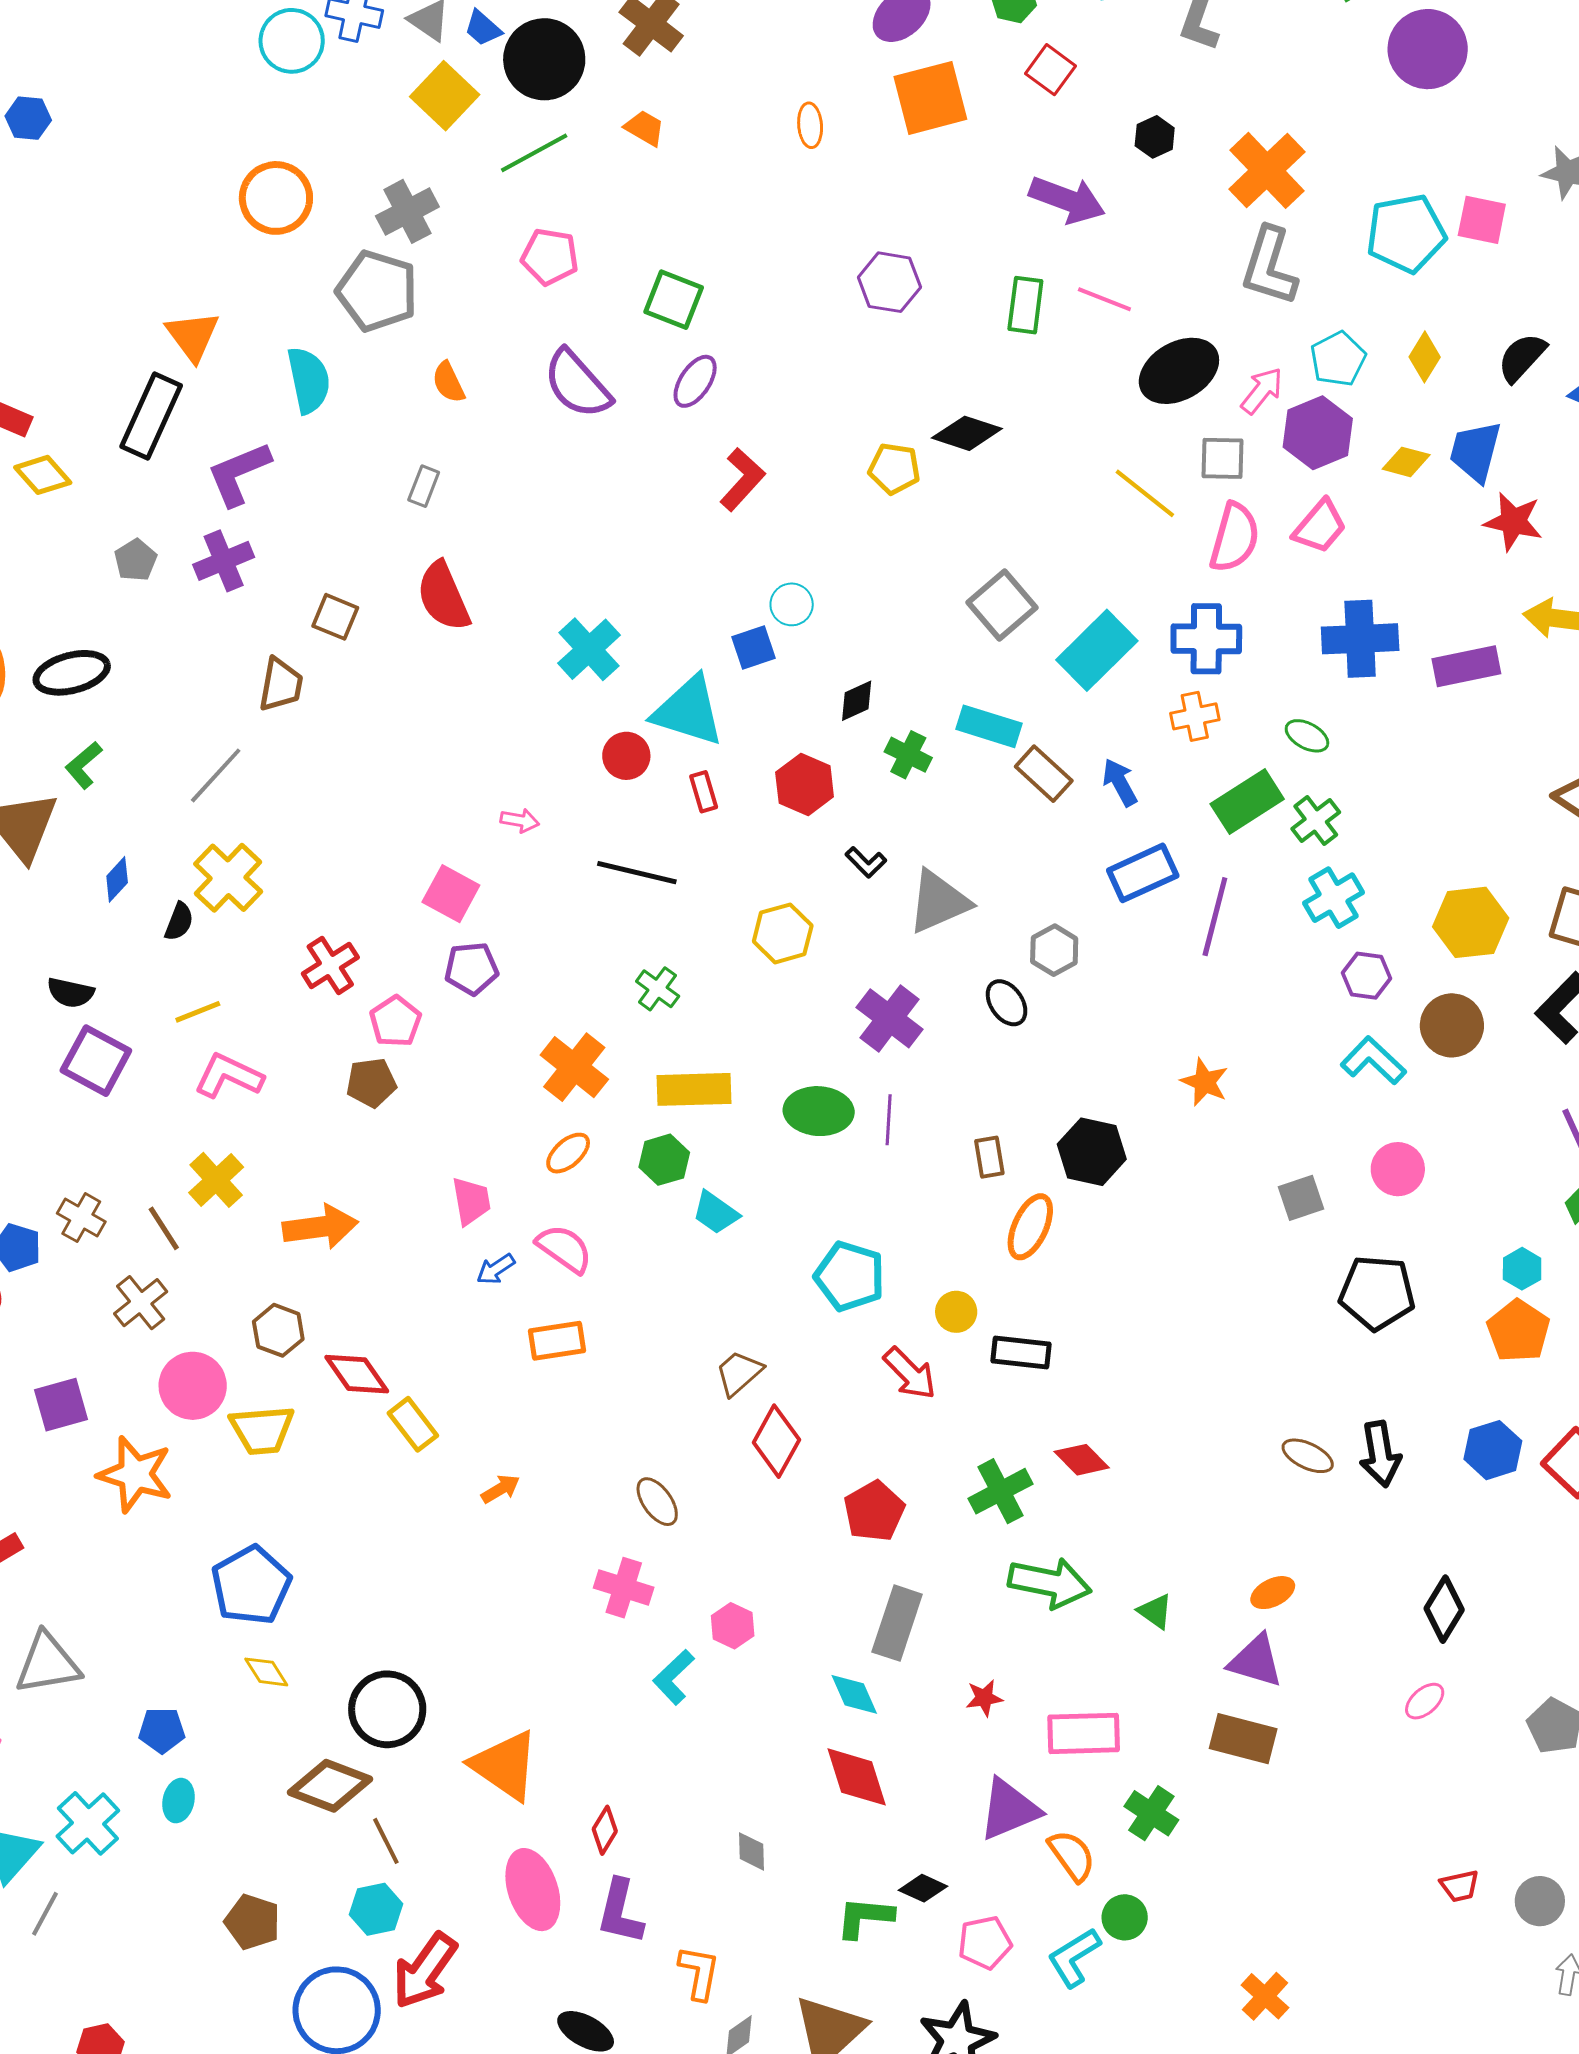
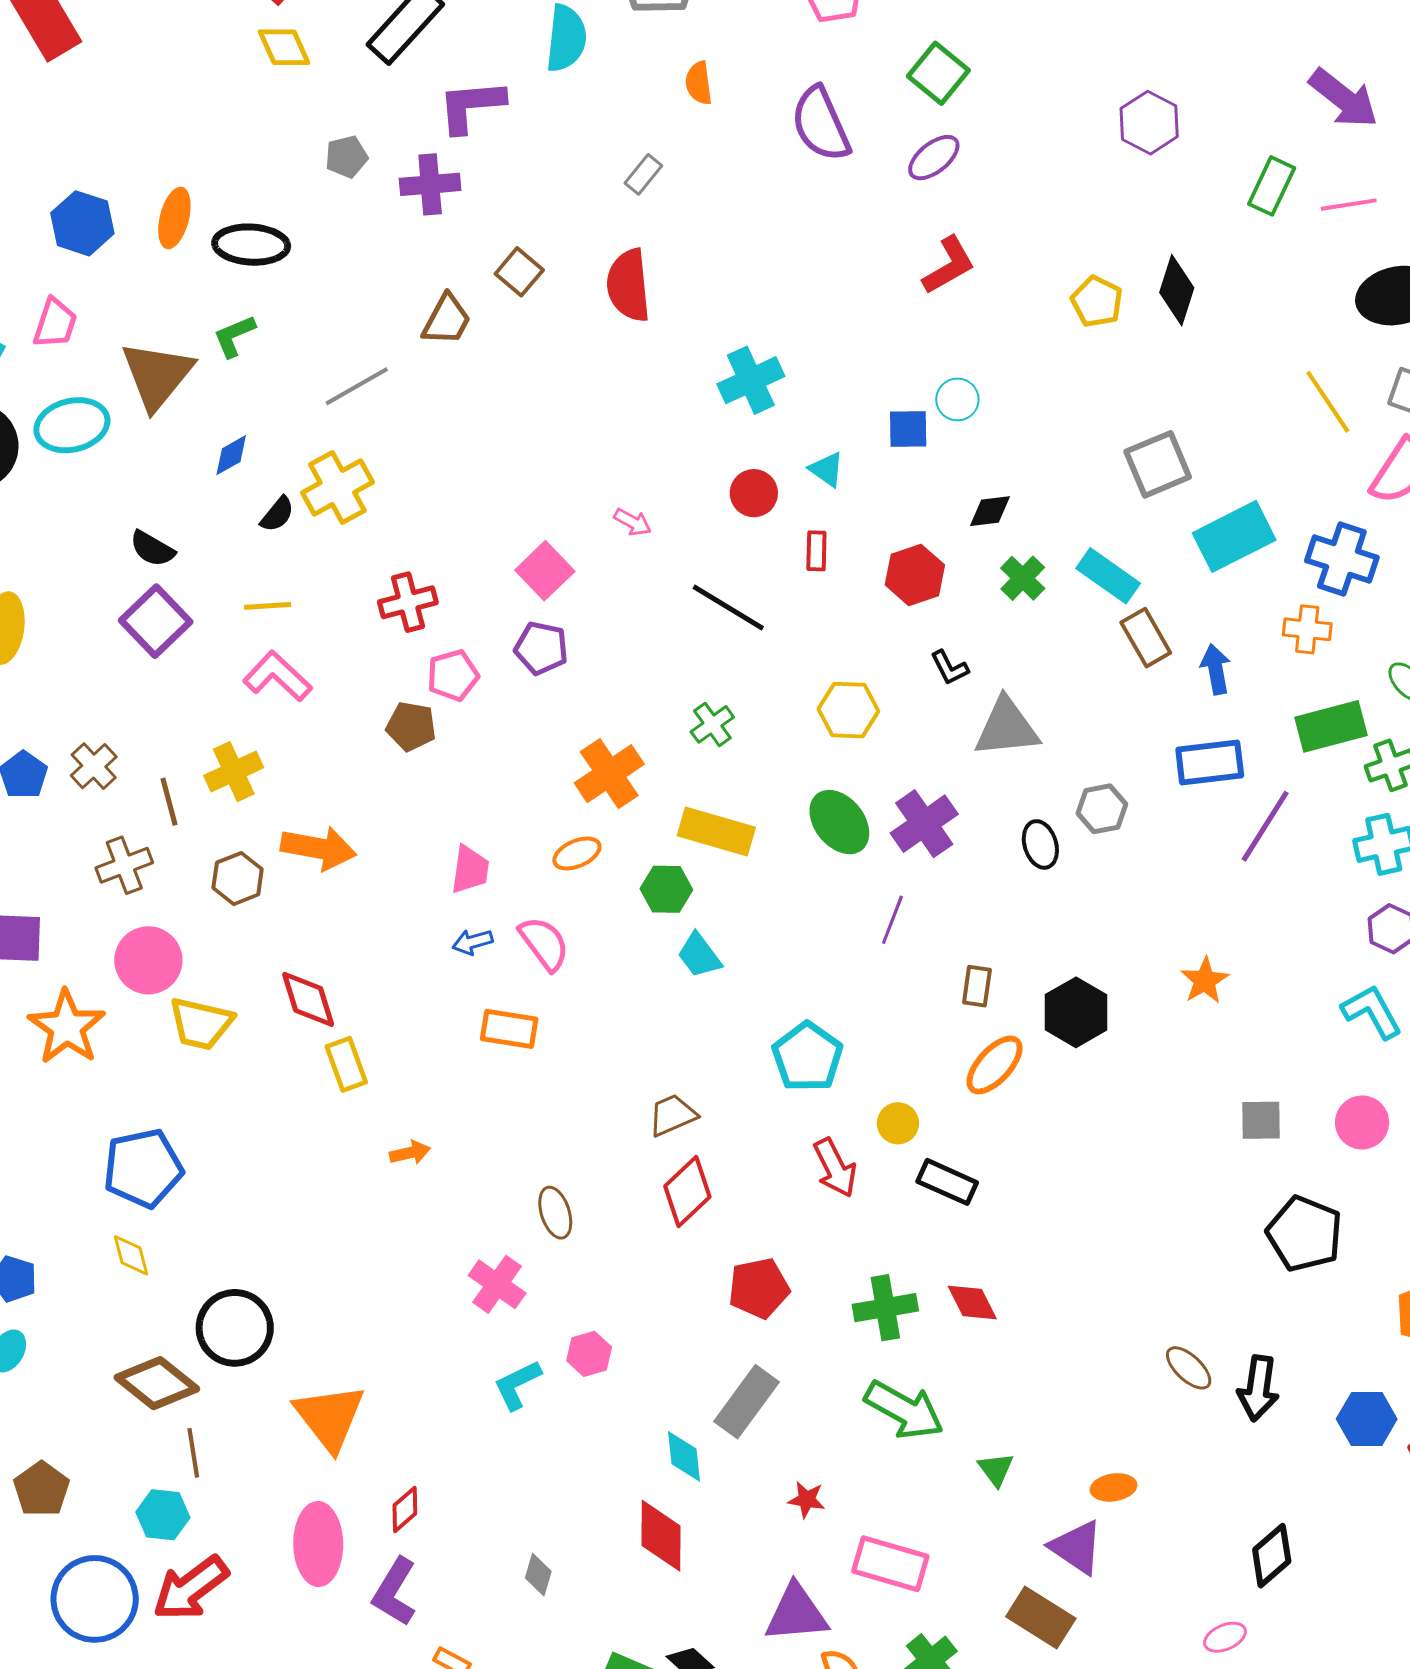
pink line: (1104, 299) -> (1349, 205), turned -48
black diamond: (967, 433) -> (1177, 290), turned 72
cyan triangle: (688, 711) -> (827, 469), size x0.5
green ellipse: (819, 1111) -> (839, 822), moved, turned 30
brown hexagon: (278, 1330) -> (238, 879), moved

